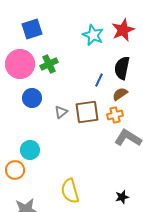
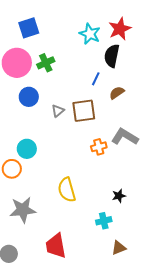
black semicircle: (122, 68) -> (112, 56), moved
orange cross: (115, 115) -> (99, 147), moved

